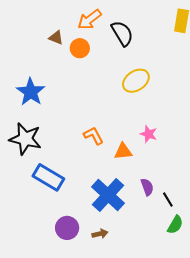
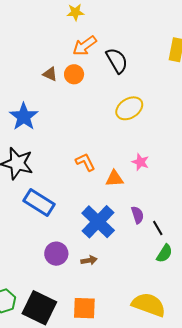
brown triangle: (56, 38) -> (50, 74), moved

